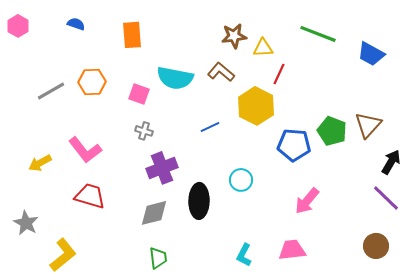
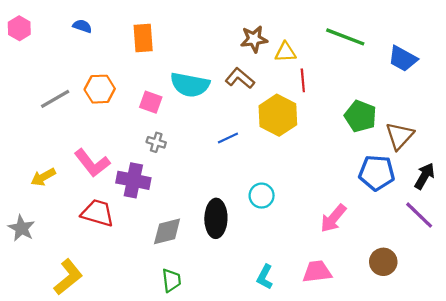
red line: (279, 74) -> (303, 80), turned -30
green pentagon: (332, 131) -> (360, 116), moved
blue pentagon: (294, 145) -> (377, 173), moved
purple cross: (162, 168) -> (133, 180), moved, turned 32
gray star: (26, 223) -> (21, 228), moved
brown circle: (376, 246) -> (383, 262), moved

